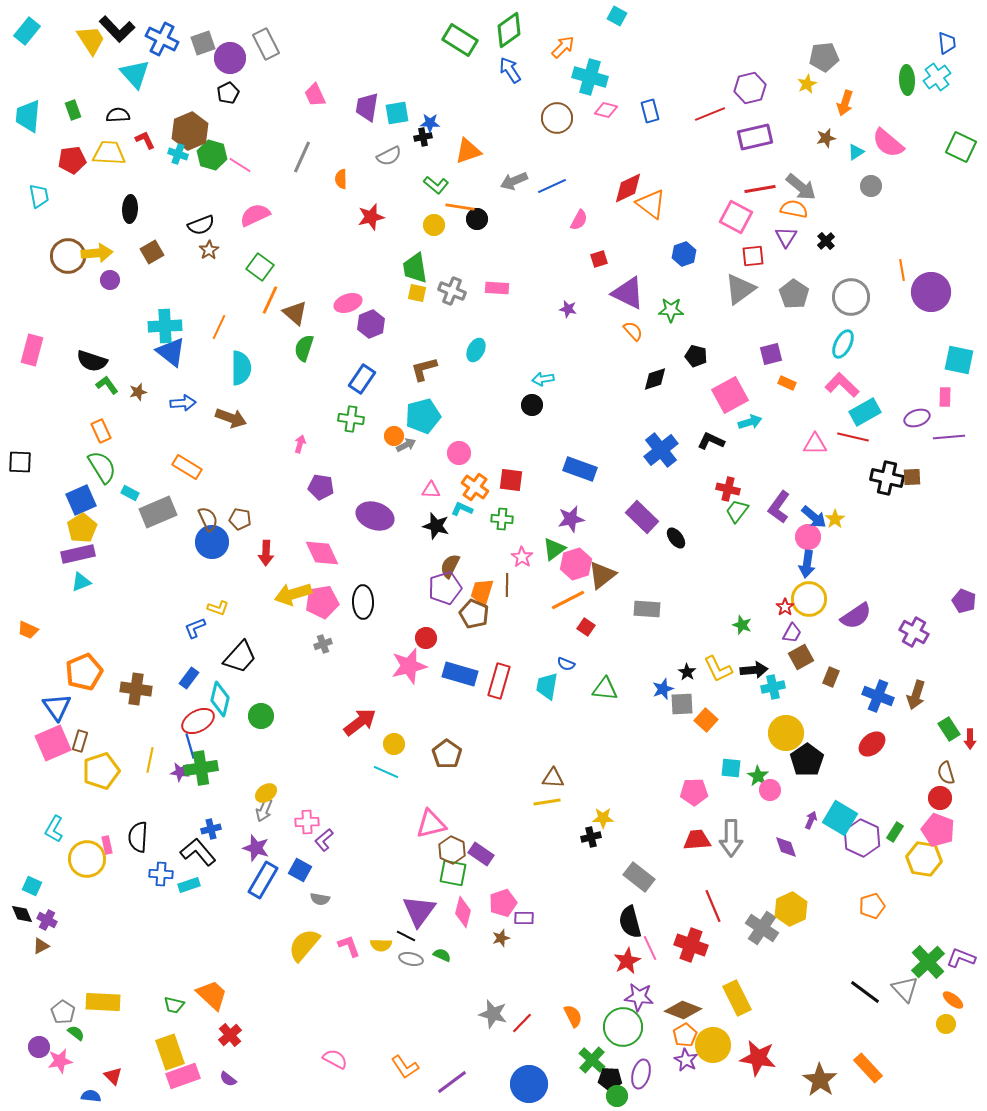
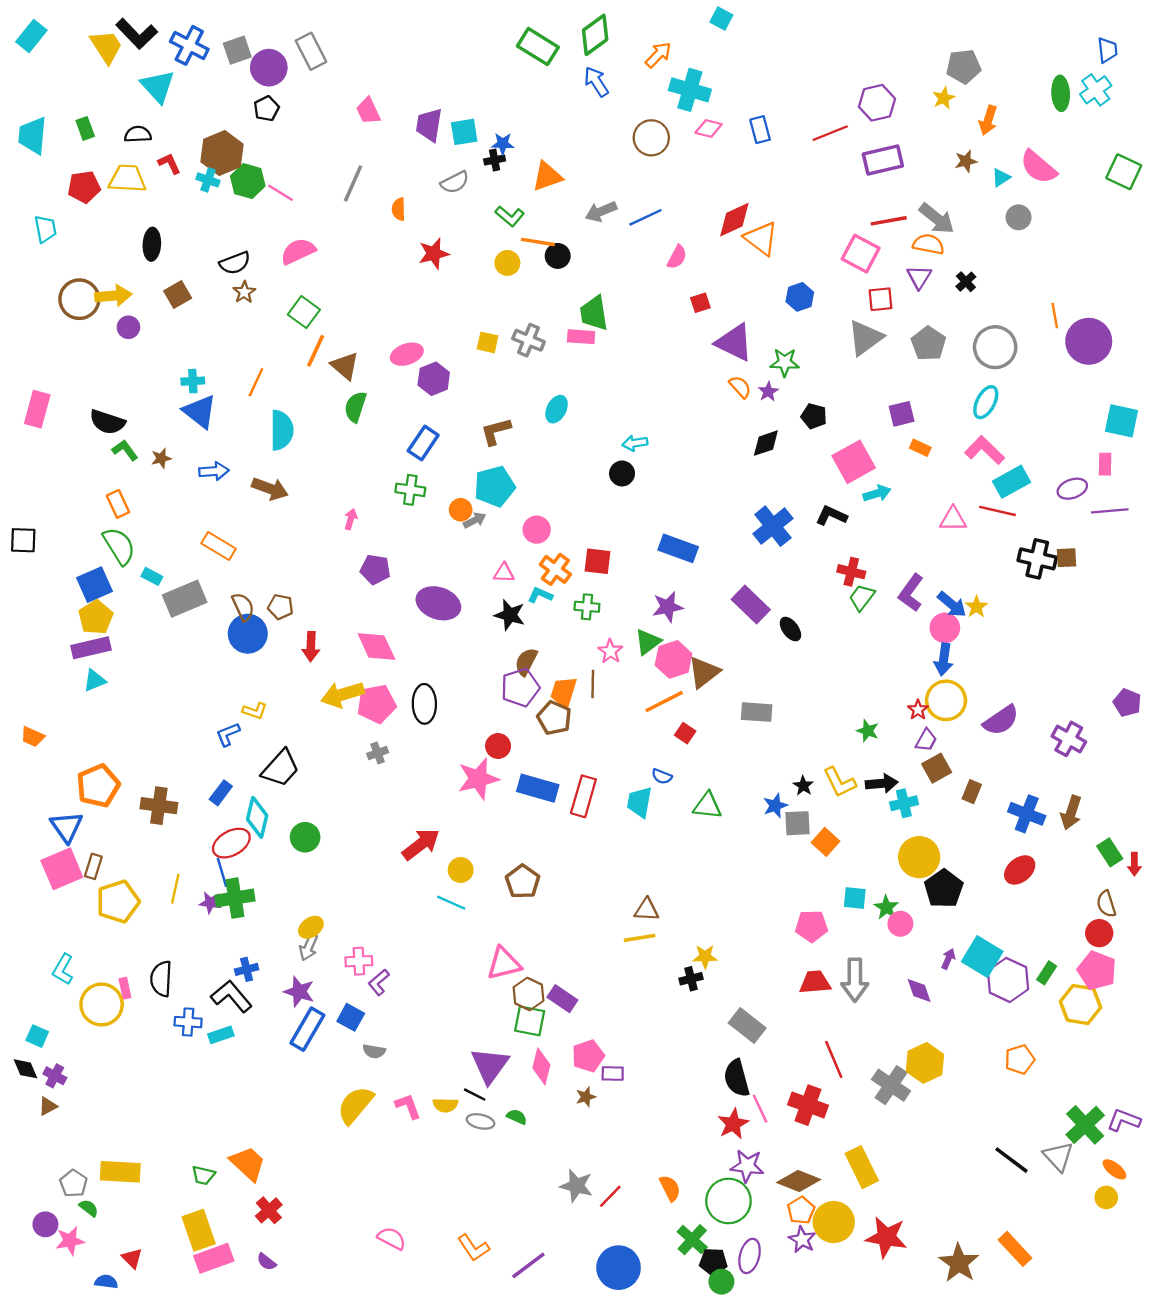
green trapezoid: (415, 268) -> (594, 313), moved
purple star: (568, 309) -> (768, 392), moved, turned 30
cyan cross: (165, 326) -> (193, 381), size x0.6

